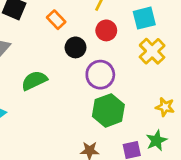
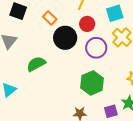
black circle: (76, 47) -> (65, 38), size x1.5
purple circle: (100, 75) -> (96, 48), moved

